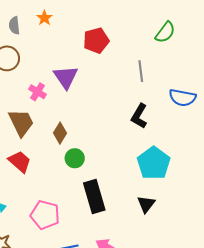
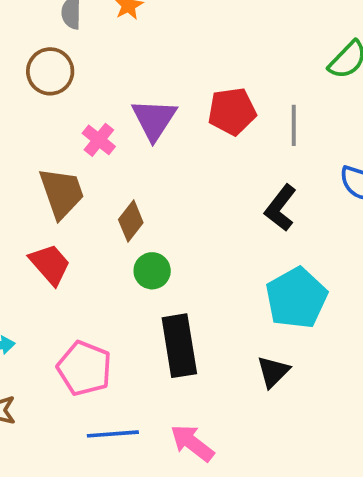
red pentagon: (96, 41) -> (232, 111), moved

